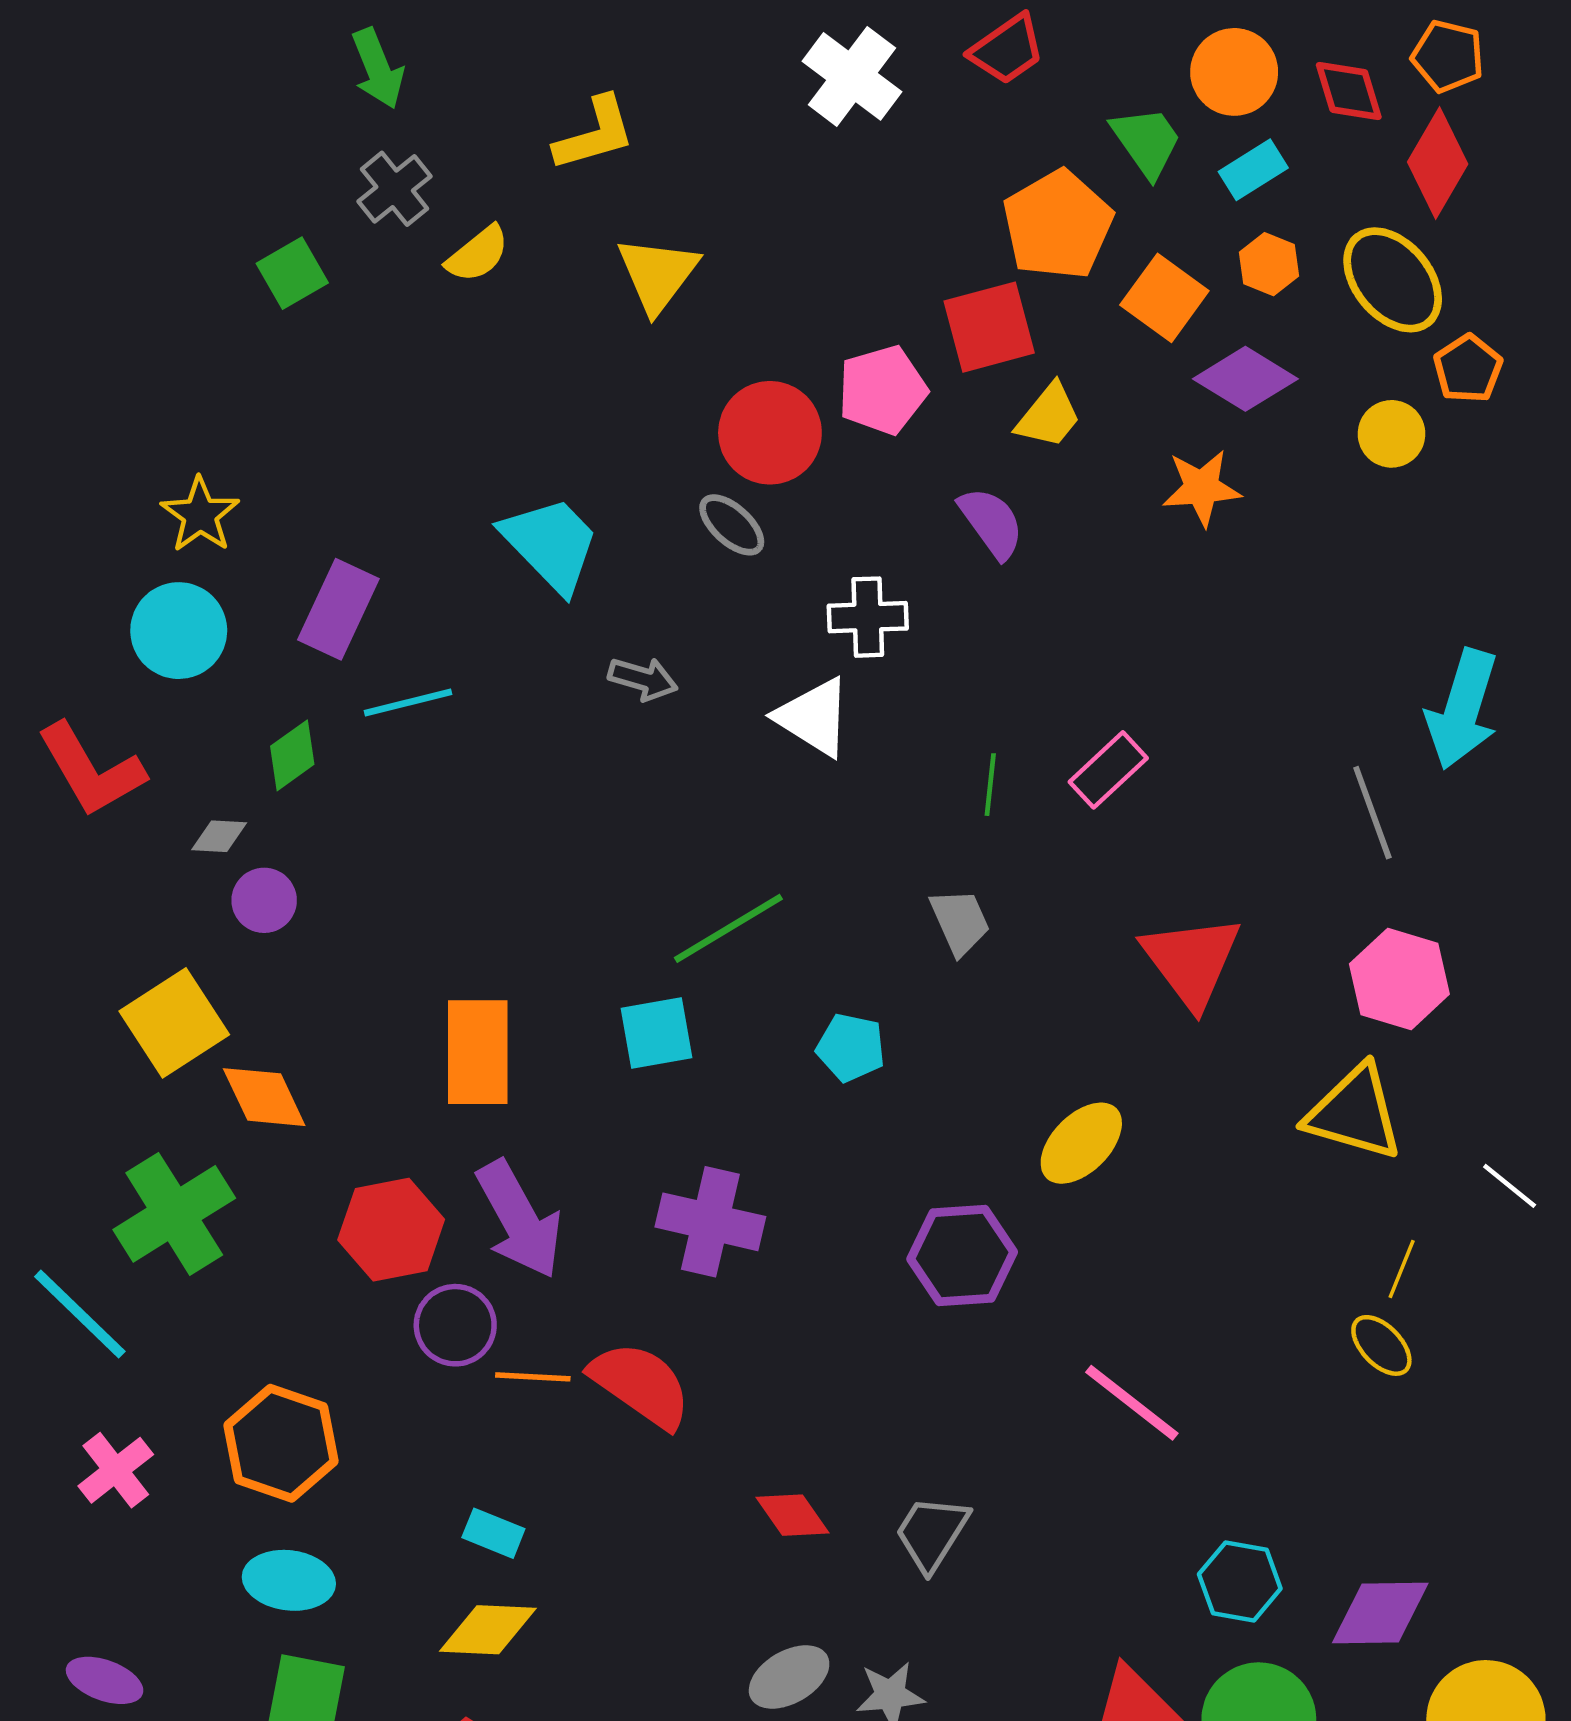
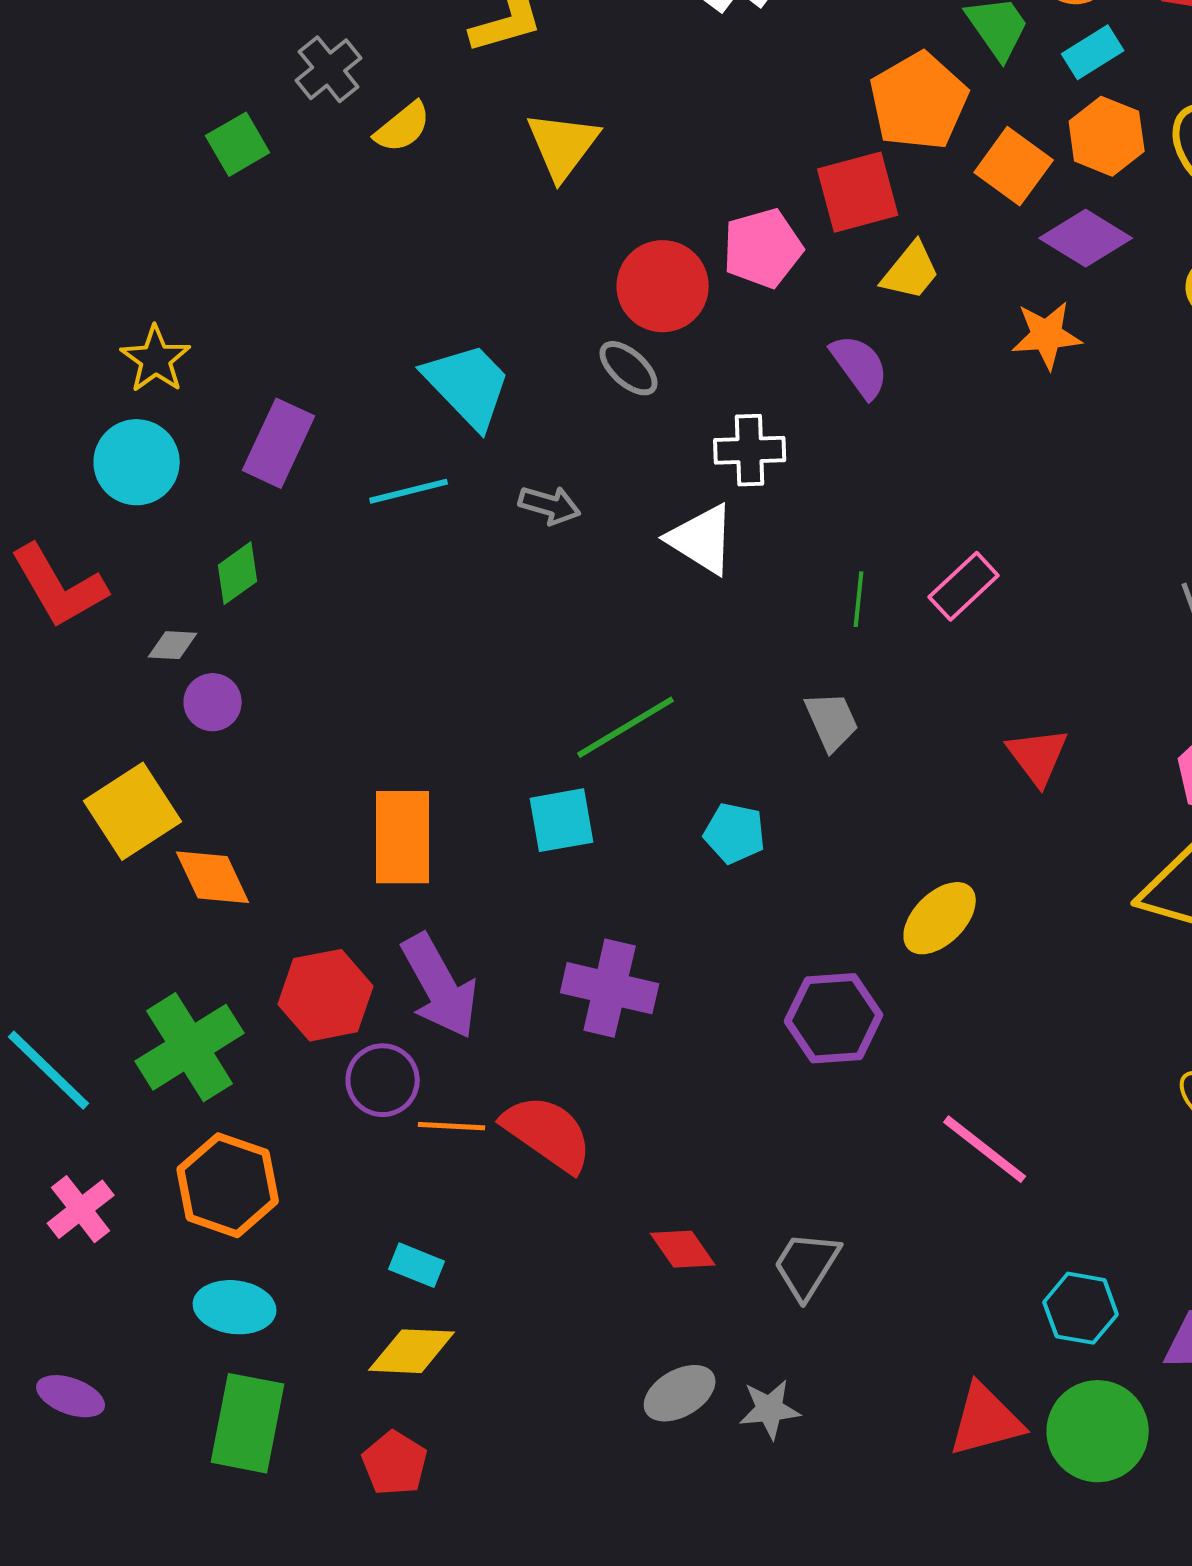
orange hexagon: (1269, 264) -> (1107, 136), size x1.4
cyan line: (408, 702) -> (409, 491), moved
red triangle: (1191, 961) -> (1038, 756), size x0.7
green cross: (174, 1214) -> (190, 1047), moved

